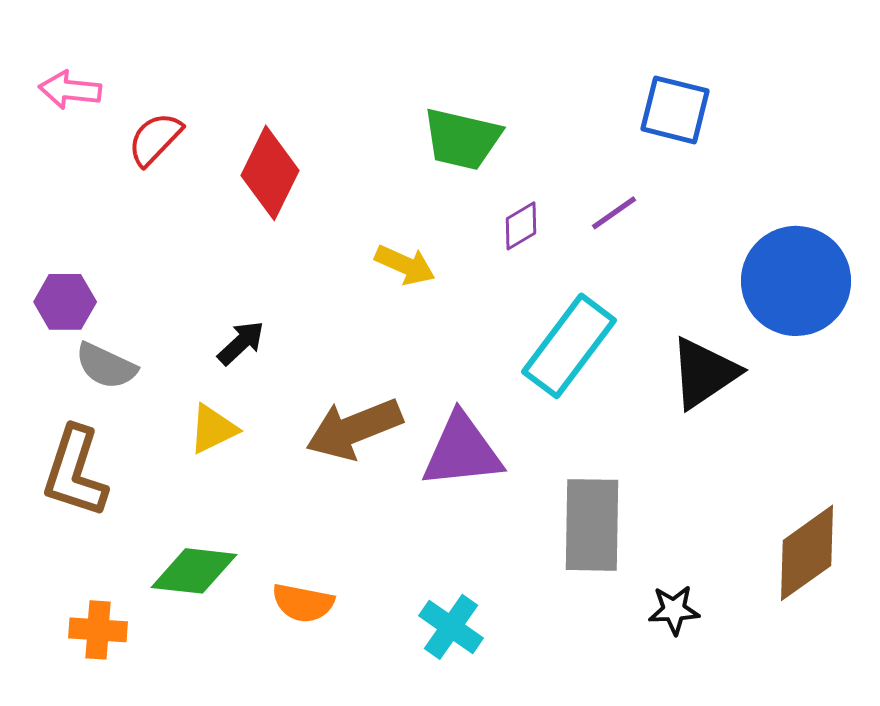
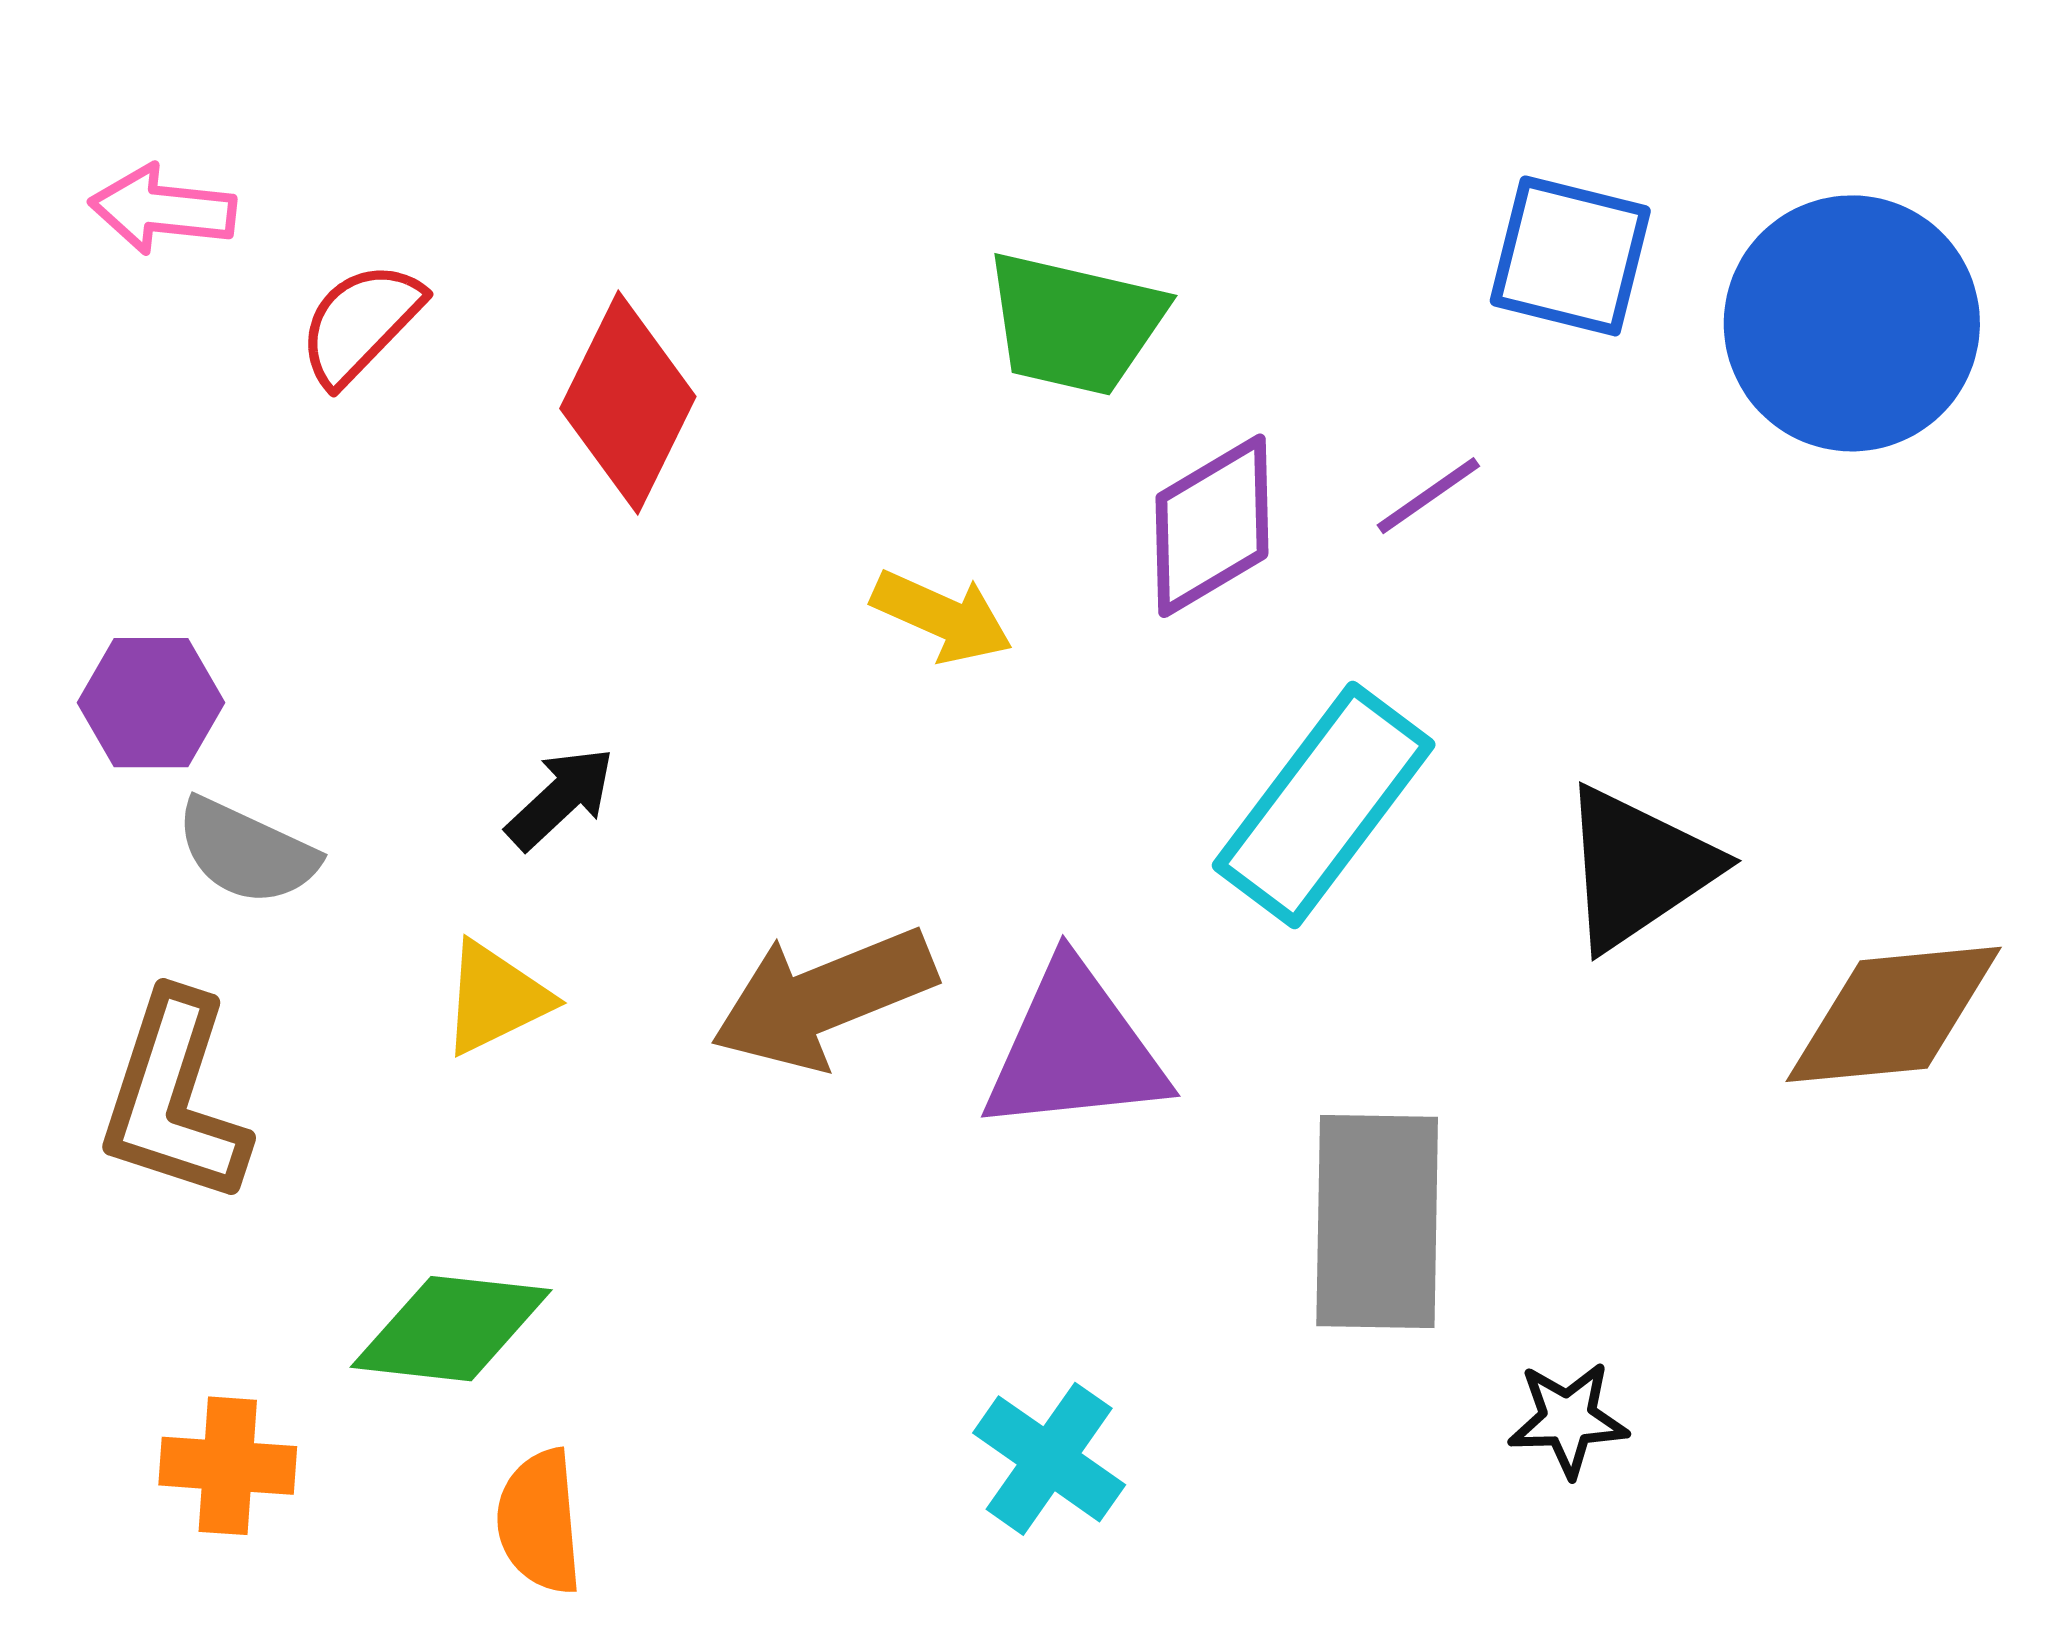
purple diamond: (521, 226) -> (1212, 526), size x1.6
blue circle: (796, 281) -> (1852, 323), moved
brown diamond: (807, 553) -> (1894, 1014), moved, turned 30
orange semicircle: (303, 603) -> (540, 1522), moved, turned 74

